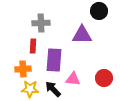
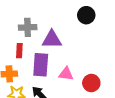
purple triangle: (82, 35) -> (52, 39), moved
pink triangle: (73, 79) -> (66, 74), moved

